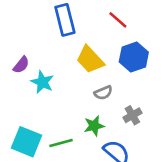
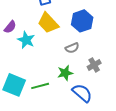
blue hexagon: (134, 57) -> (82, 21), moved
yellow trapezoid: (90, 60) -> (48, 23), moved

